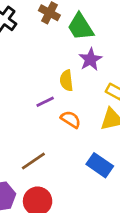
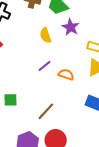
yellow semicircle: (66, 81) -> (46, 35), moved

